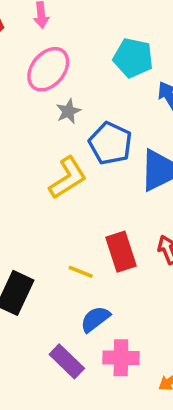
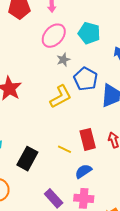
cyan pentagon: (133, 58) -> (89, 33), moved
blue semicircle: (95, 319) -> (83, 171), moved

